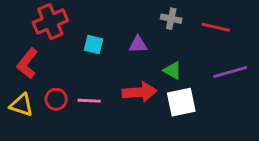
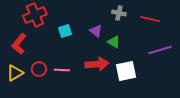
cyan square: (93, 45) -> (65, 31), turned -32
purple triangle: (138, 45) -> (96, 31), turned 40
green triangle: (173, 70) -> (114, 42), moved
yellow triangle: (22, 105) -> (15, 73), turned -48

